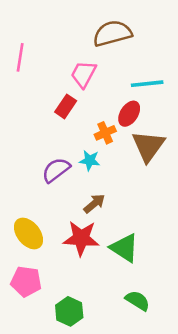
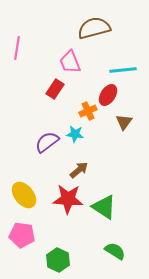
pink trapezoid: (84, 74) -> (70, 62), turned -50
brown triangle: (148, 146) -> (124, 122), size x0.6

